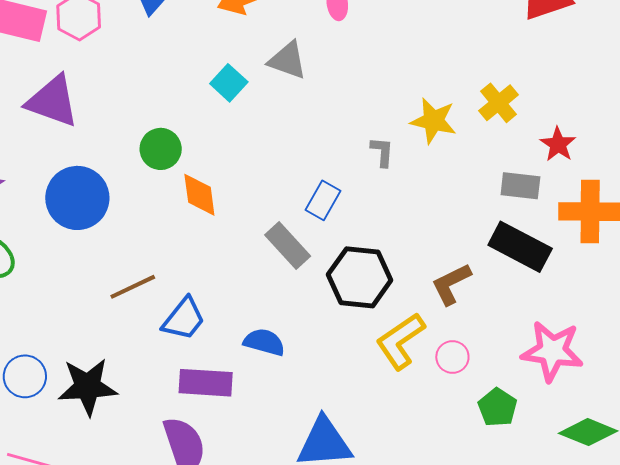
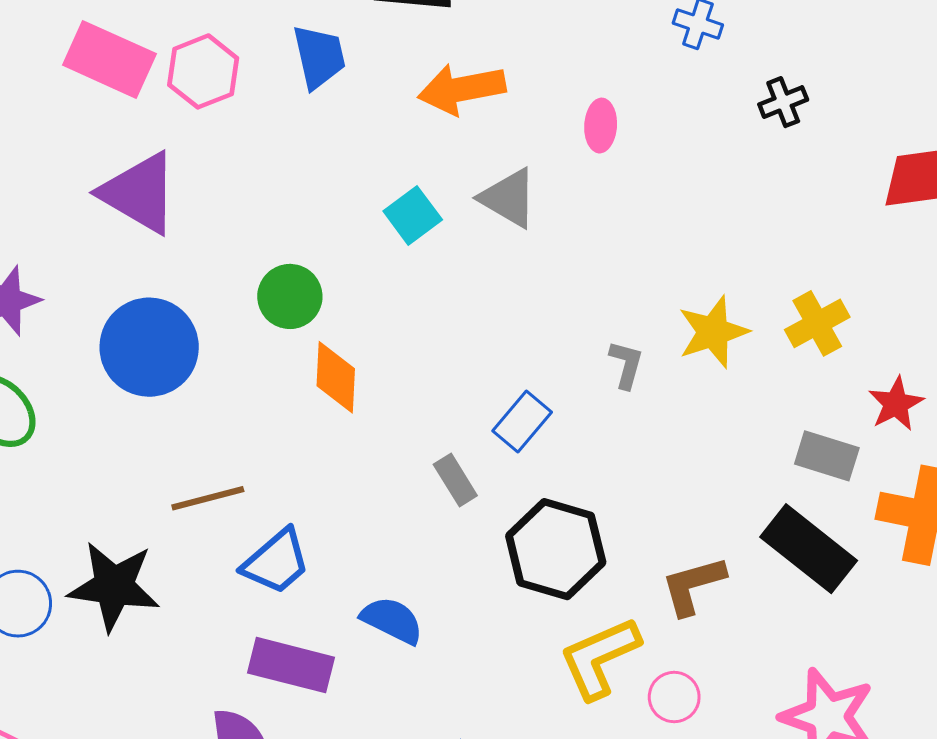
yellow star: (433, 121) -> (713, 332), turned 30
gray rectangle: (288, 246) -> (455, 480), size x0.7
black star: (88, 387) -> (114, 586), moved

